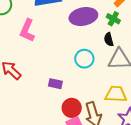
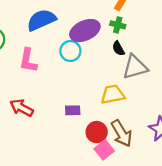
cyan circle: (84, 59) -> (70, 51), moved
yellow trapezoid: (116, 94) -> (113, 94), moved

